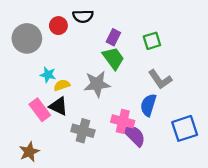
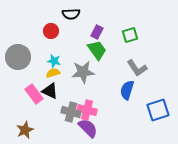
red circle: (58, 26) -> (51, 31), moved
gray circle: (27, 38) -> (18, 57), moved
cyan star: (48, 75) -> (54, 61), moved
pink cross: (123, 121) -> (87, 110), moved
purple semicircle: (134, 135) -> (88, 128), moved

